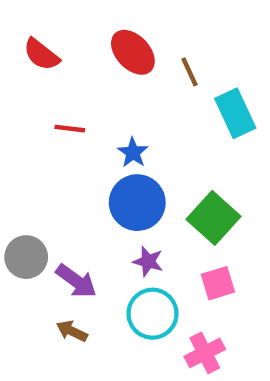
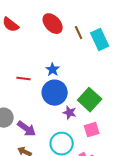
cyan rectangle: (235, 113) -> (100, 40), moved
red line: (70, 129) -> (24, 79), moved
purple star: (148, 261) -> (70, 113), moved

